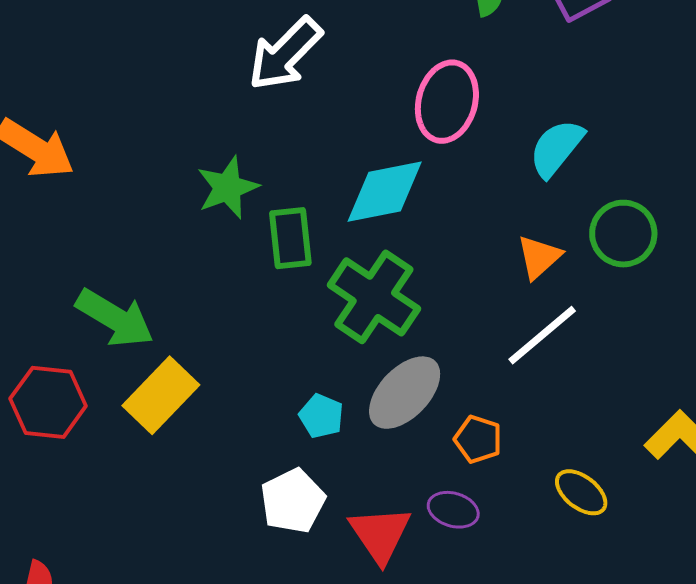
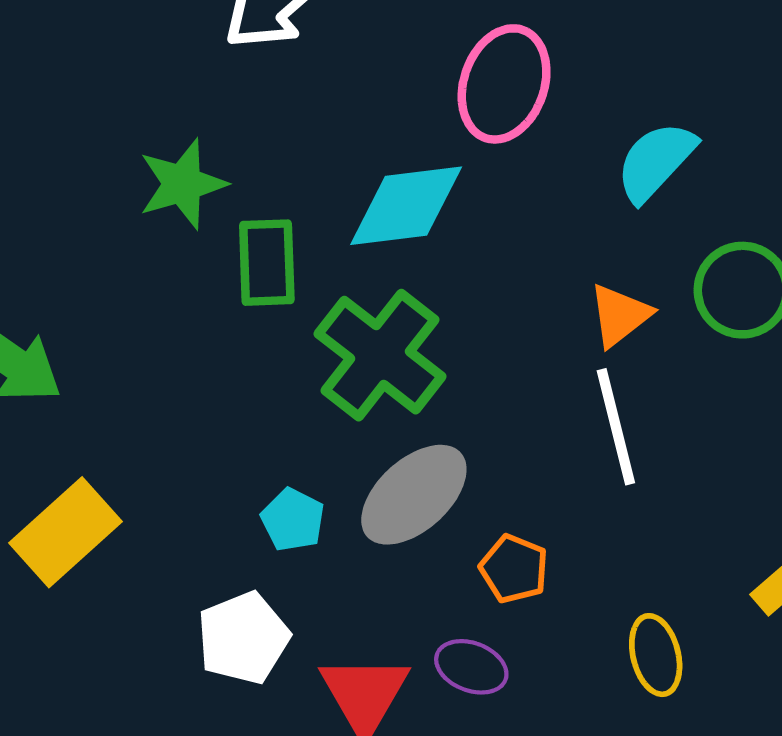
white line: (542, 335) -> (616, 427), turned -68
yellow rectangle: (161, 395) -> (65, 532), moved
yellow ellipse: (581, 492) -> (656, 655), turned 34

